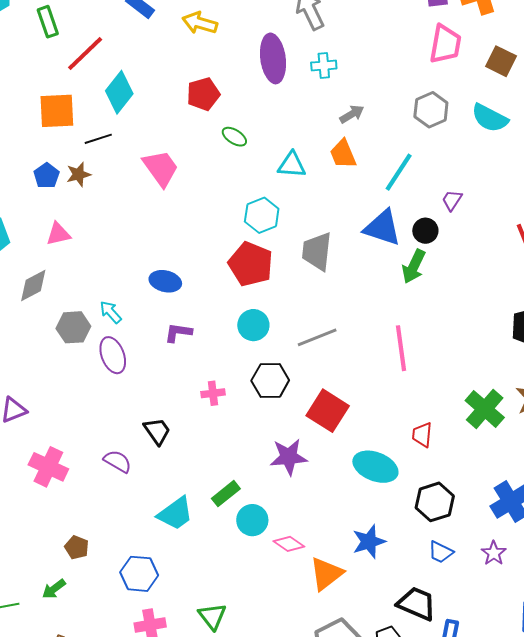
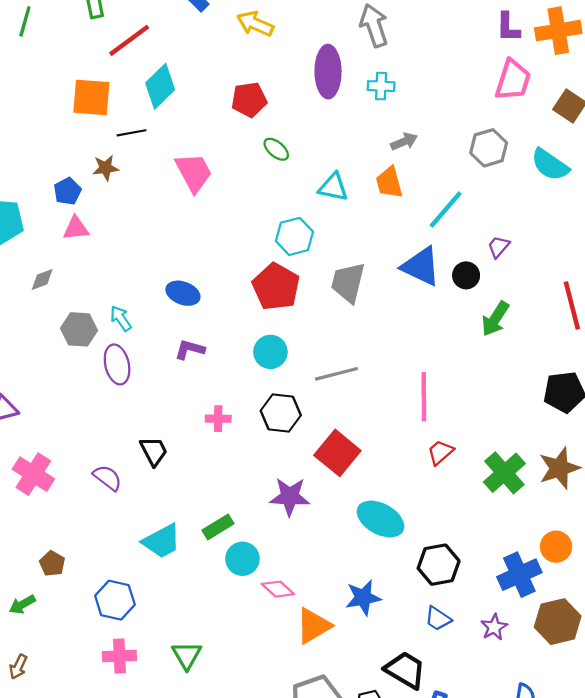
blue pentagon: (46, 176) -> (67, 191), moved
green arrow: (414, 266) -> (495, 319), moved
gray diamond: (33, 285) -> (42, 279), size x0.7
red trapezoid: (422, 435) -> (440, 452), moved, turned 36

